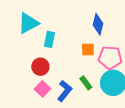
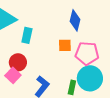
green rectangle: (86, 83) -> (72, 87), moved, turned 48
pink square: (42, 89) -> (13, 75), moved

